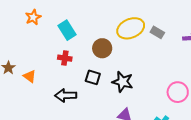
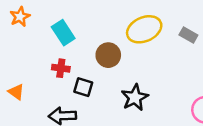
gray rectangle: (157, 32) -> (188, 35), moved
black square: (93, 77) -> (83, 87), moved
black star: (123, 82) -> (135, 97), turned 30

